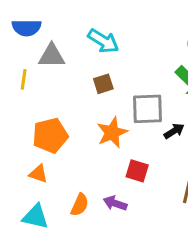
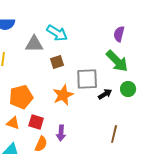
gray triangle: (52, 56) -> (34, 44), moved
red square: (137, 171) -> (36, 122), moved
purple arrow: (115, 203) -> (61, 133), moved, turned -105

